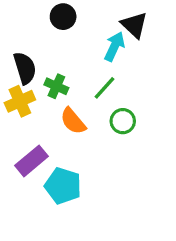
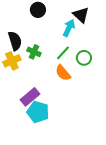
orange semicircle: (73, 121) -> (63, 73), moved
green circle: (123, 121) -> (84, 58), moved
purple rectangle: (32, 161) -> (30, 97), moved

